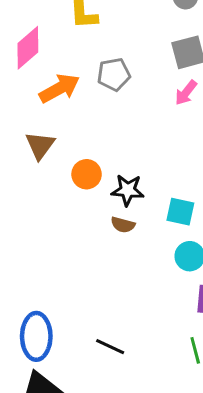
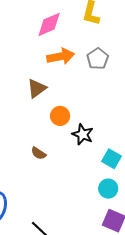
gray pentagon: (114, 74) -> (98, 59), turned 30
brown semicircle: (123, 225) -> (39, 153), moved

